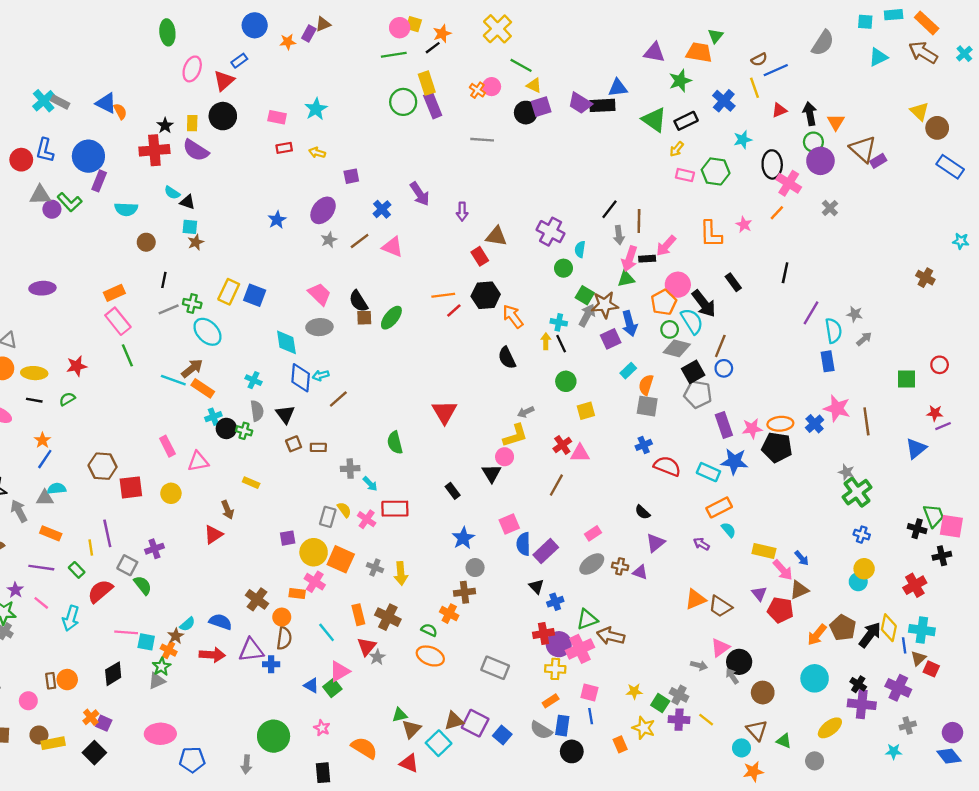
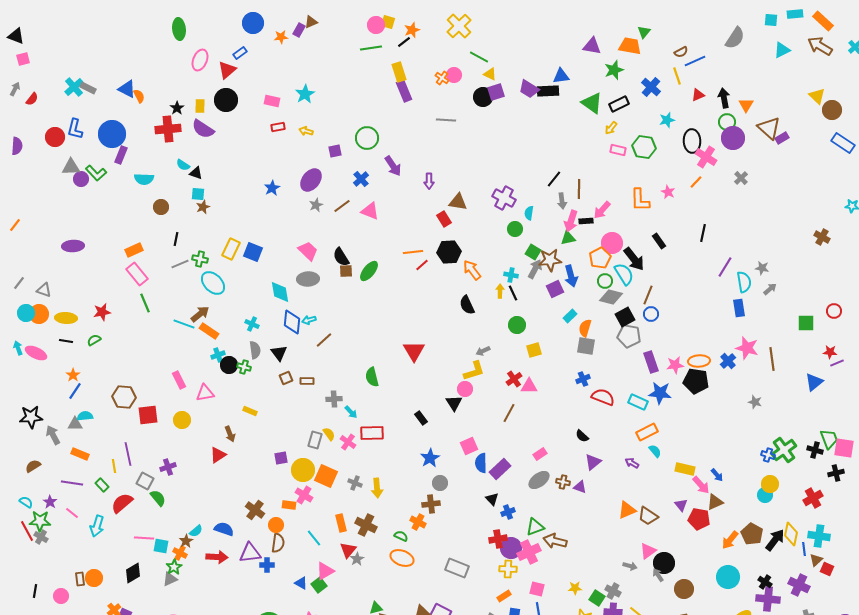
green circle: (403, 102) -> (367, 138), moved
green cross: (857, 492) -> (784, 450), moved

